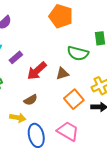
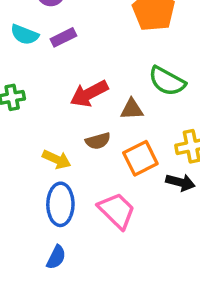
purple rectangle: (16, 57) -> (63, 37), moved
brown semicircle: (31, 100) -> (98, 141), moved
yellow arrow: (18, 118) -> (57, 159), moved

